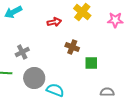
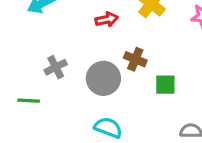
gray circle: (34, 78) -> (103, 78), moved

